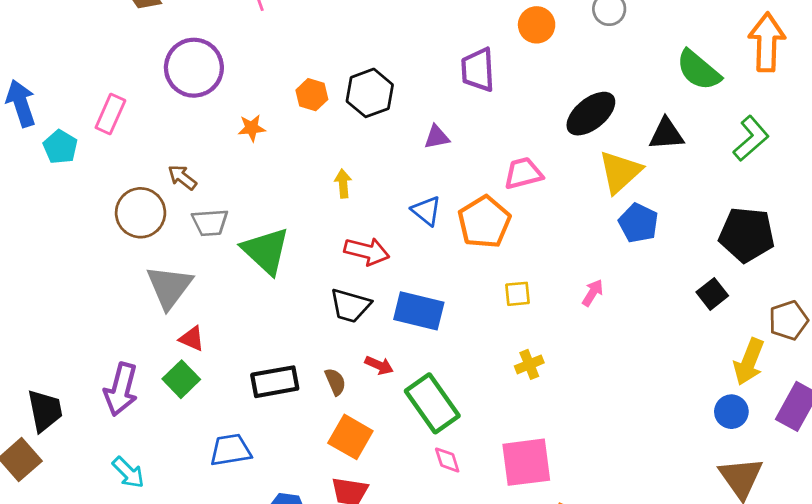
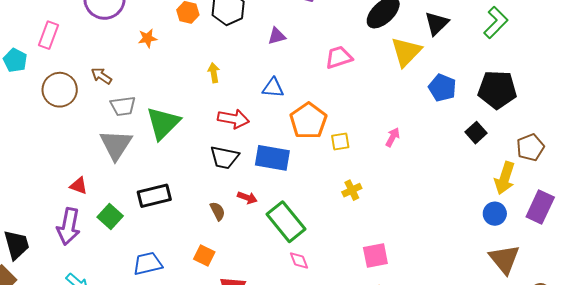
black triangle: (666, 134) -> (437, 23), turned -36
blue triangle: (426, 211) -> (273, 88), turned -30
brown circle: (141, 213) -> (60, 90), moved
orange pentagon: (484, 222) -> (308, 121), moved
blue pentagon: (638, 223) -> (442, 88), moved
green triangle: (266, 251) -> (163, 123), turned 36
gray triangle: (169, 287) -> (116, 145), moved
red triangle: (192, 339) -> (79, 186), moved
black rectangle: (275, 382) -> (154, 196), moved
orange square: (350, 437) -> (204, 255), moved, size x0.7
pink square: (526, 462) -> (375, 255), moved, size x0.7

